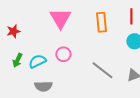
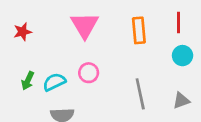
red star: (13, 31) -> (22, 32), moved
gray line: (102, 70) -> (140, 94), turned 40

